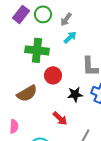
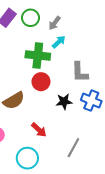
green cross: (37, 50) -> (38, 55), moved
red arrow: (60, 118) -> (39, 130), moved

